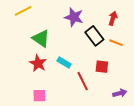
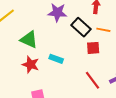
red square: (102, 67) -> (93, 48), moved
red line: (83, 81) -> (93, 80), moved

